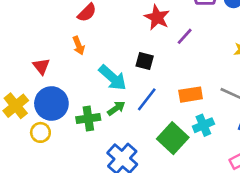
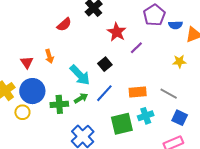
orange arrow: (79, 46) -> (49, 56), moved
black square: (145, 61) -> (105, 64), turned 32
green square: (173, 138) -> (122, 124), turned 30

